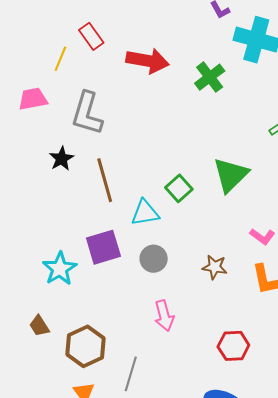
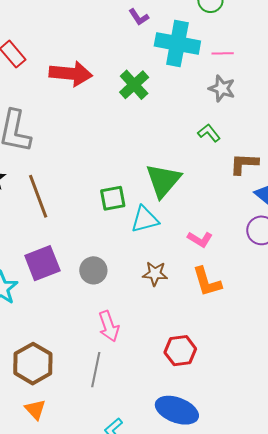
green square: (179, 188) -> (113, 198), turned 36
cyan triangle: (145, 213) -> (145, 219), moved
gray line: (131, 374) -> (96, 370), moved

